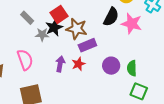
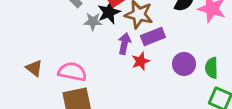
pink semicircle: (25, 60) -> (72, 72), moved, turned -60
purple arrow: (60, 64) -> (124, 44), moved

